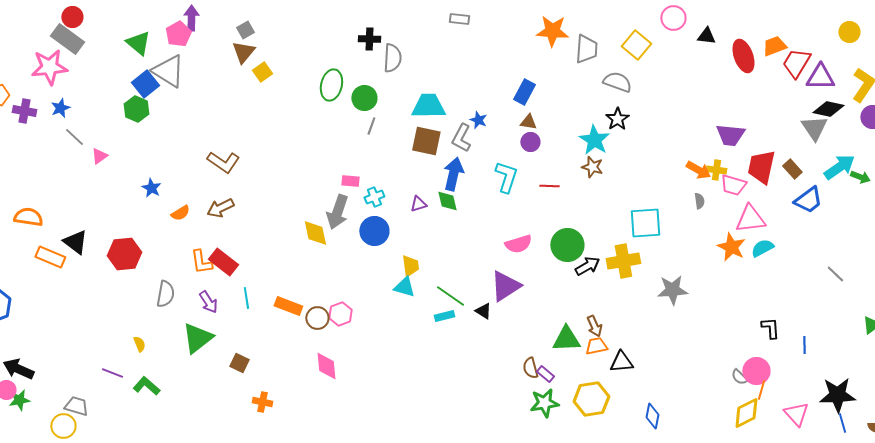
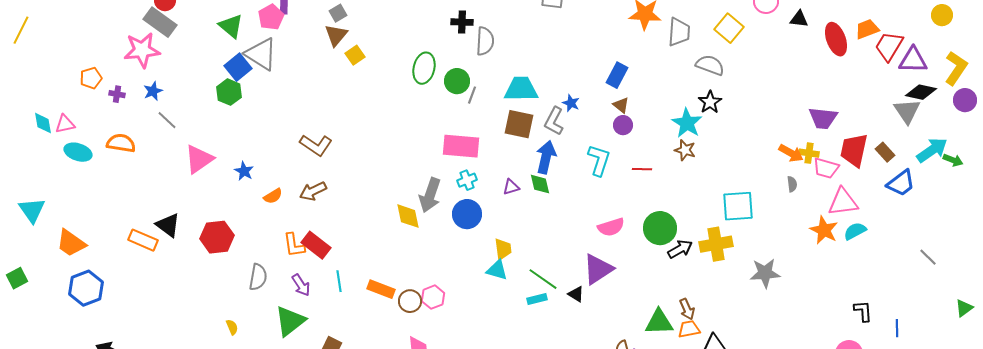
purple cross: (24, 111) -> (117, 94), size x0.7
brown triangle: (528, 122) -> (621, 105), turned 30
gray line: (371, 126) -> (472, 95), moved
pink triangle: (99, 156) -> (199, 159), moved, size x1.8
pink rectangle: (350, 181) -> (461, 146), moved, size x2.0
orange semicircle: (28, 217) -> (121, 143), moved

